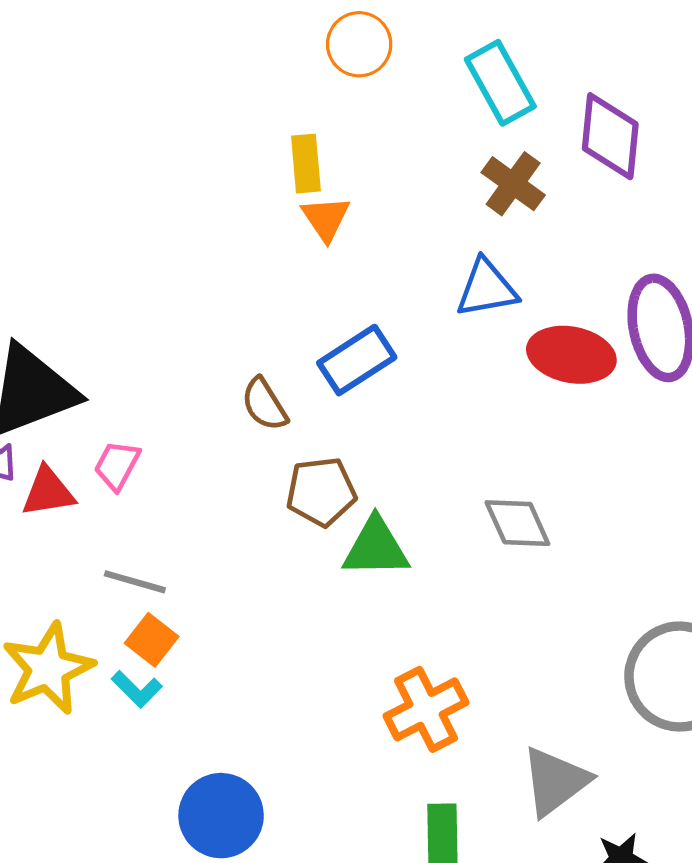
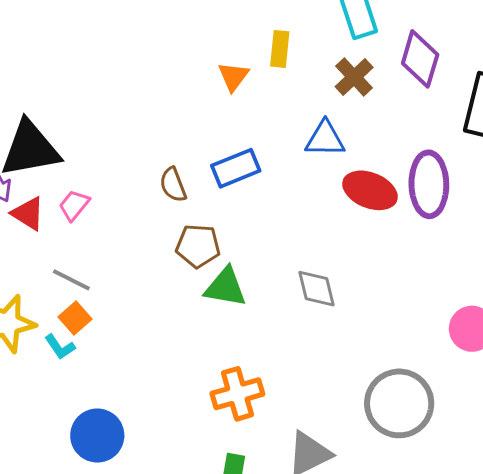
yellow rectangle: (306, 164) -> (280, 49), moved
red triangle: (48, 492) -> (28, 213), turned 30

